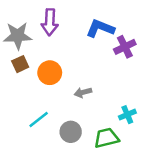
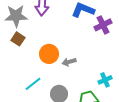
brown square: (20, 64) -> (18, 39), turned -32
orange circle: (50, 73) -> (49, 54), moved

